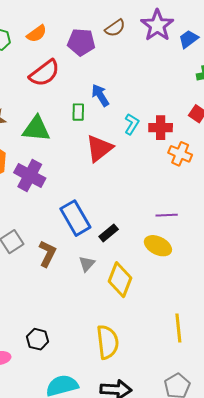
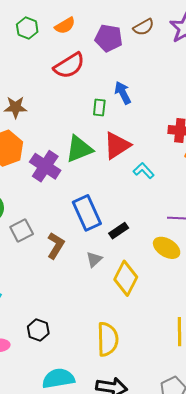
cyan L-shape: (132, 124) -> (144, 171), moved, turned -80
green triangle: (36, 129) -> (79, 149), moved, turned -32

